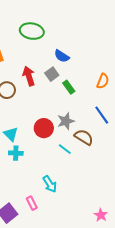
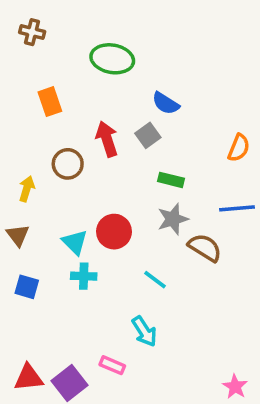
green rectangle: (69, 87) -> (171, 180), moved, turned -40
blue line: (102, 115) -> (237, 208), turned -60
red circle: (44, 128) -> (114, 232), moved
cyan line: (65, 149) -> (155, 280), moved
pink rectangle: (32, 203) -> (112, 365), turned -40

